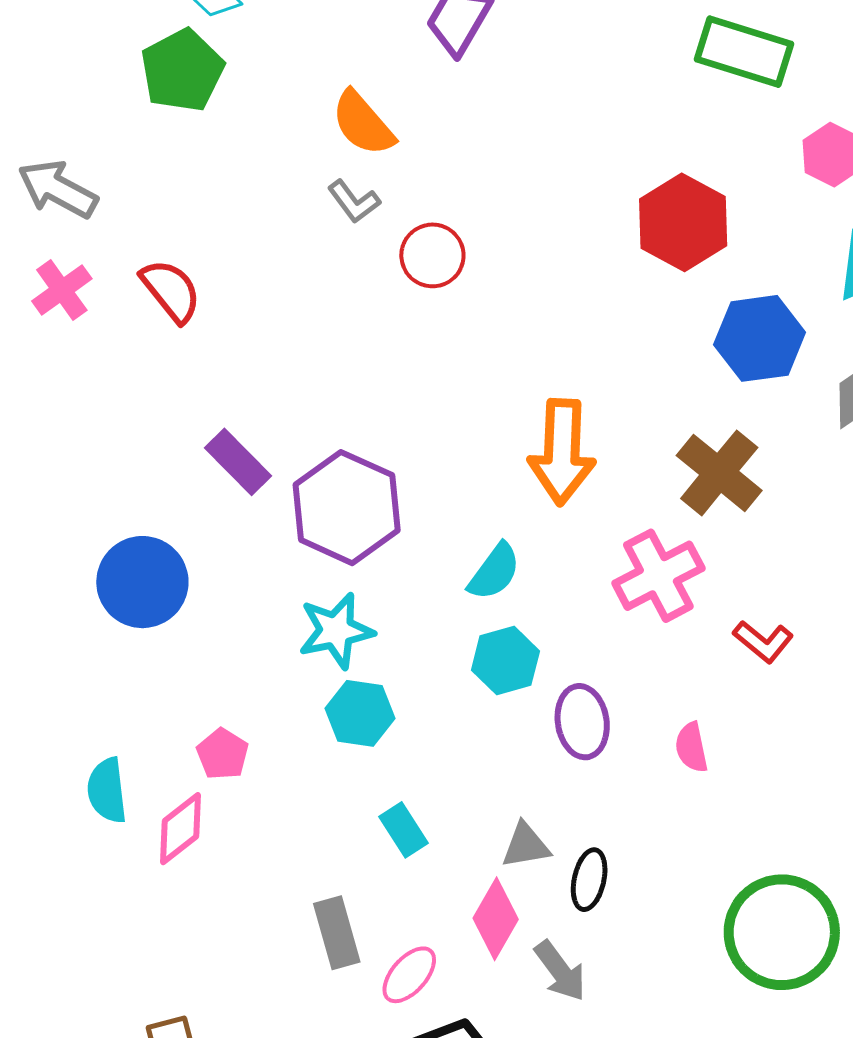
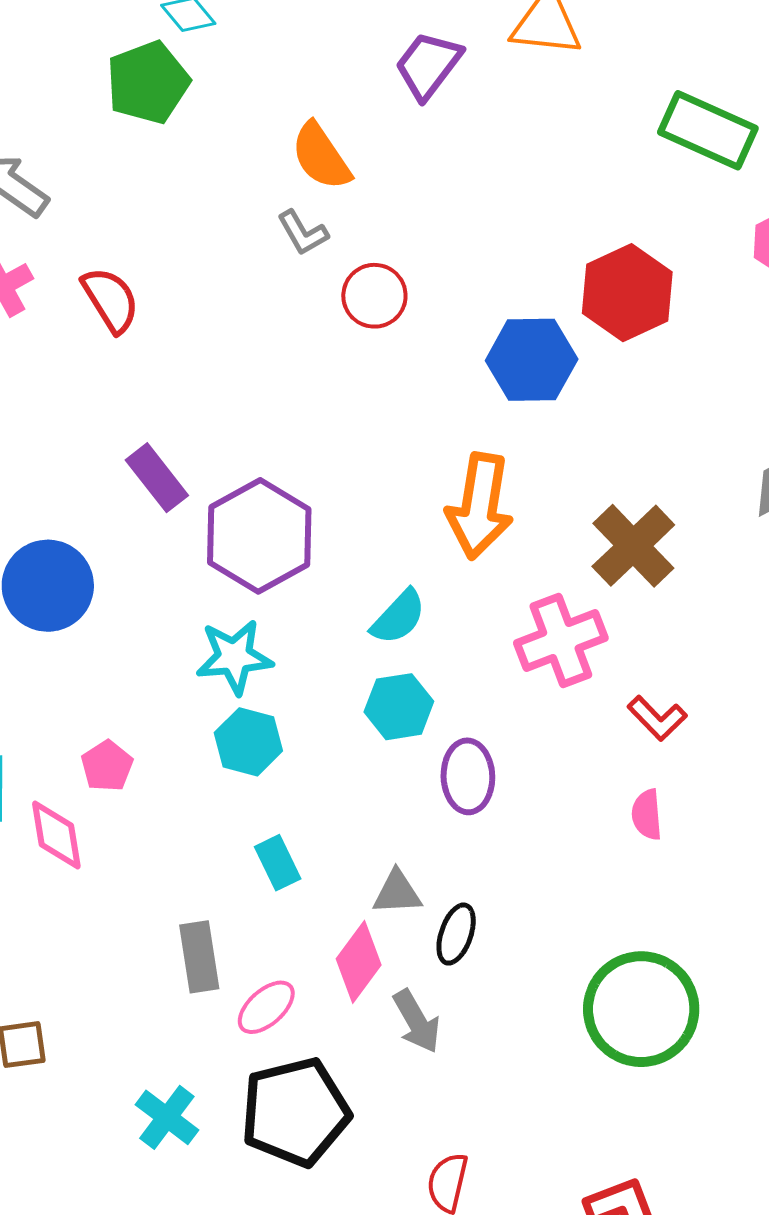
blue hexagon: (760, 338) -> (532, 360), moved
pink semicircle: (691, 747) -> (647, 815), moved
pink diamond: (180, 829) -> (56, 835), turned -68

